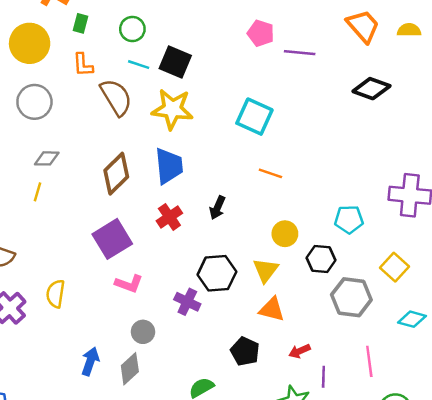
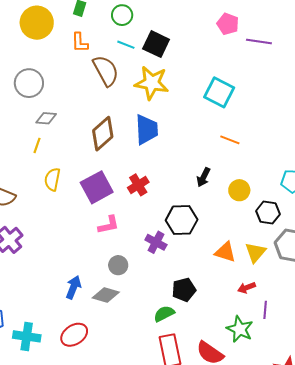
gray circle: (34, 102) -> (29, 83), moved
black arrow: (217, 208) -> (204, 177), moved
red cross: (169, 217) -> (138, 185), moved
yellow triangle: (266, 270) -> (255, 252), moved
pink L-shape: (129, 284) -> (109, 225), turned -35
yellow semicircle: (56, 294) -> (52, 179), moved
black pentagon: (245, 351) -> (184, 290), moved, turned 30
gray diamond: (130, 369) -> (106, 295), turned 56

